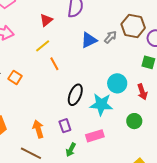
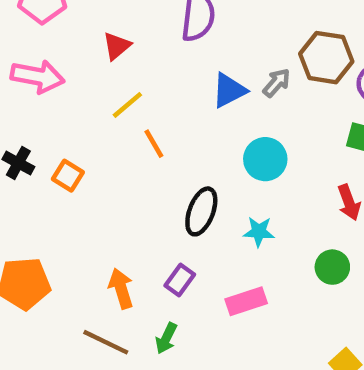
red triangle: (46, 20) -> (117, 46), moved
cyan circle: (117, 83) -> (265, 159), moved
cyan star: (101, 104) -> (259, 232), size x0.6
purple rectangle: (65, 126) -> (180, 280), turned 56
green arrow: (71, 150) -> (166, 338), moved

